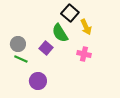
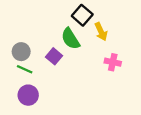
pink cross: (84, 54) -> (113, 62), moved
purple circle: (38, 81) -> (28, 95), moved

